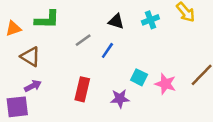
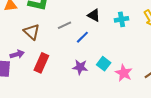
brown triangle: (30, 57) -> (32, 32), moved
red rectangle: (82, 89) -> (41, 63), moved
purple star: (120, 99) -> (80, 67), moved

